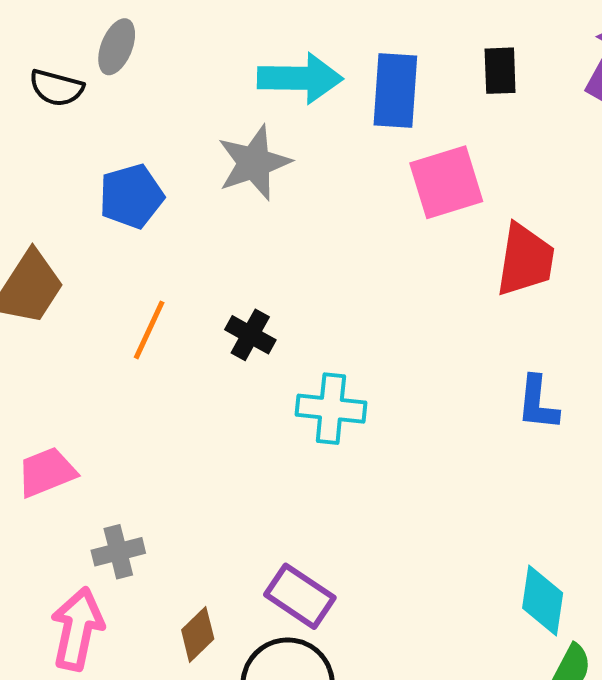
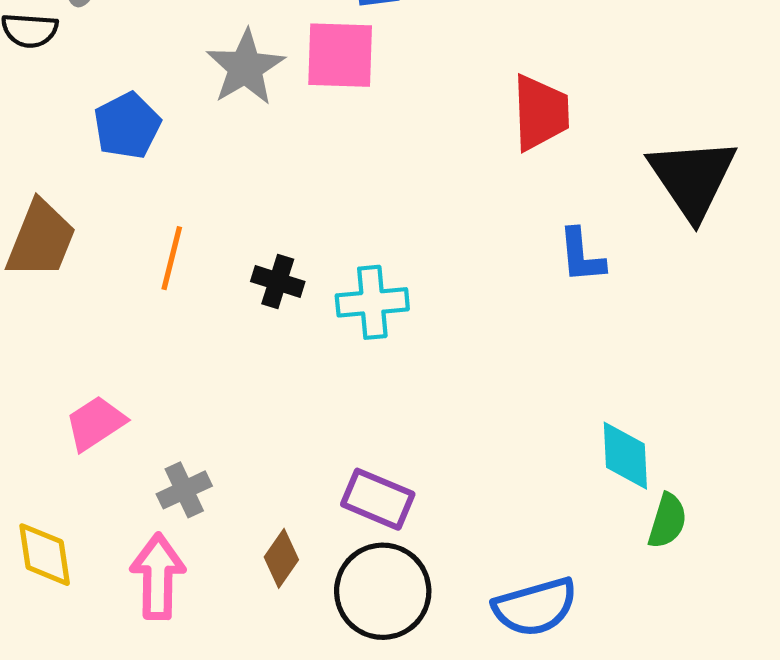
pink square: (446, 182) -> (340, 55), moved, turned 30
black cross: (250, 335) -> (278, 281), moved

